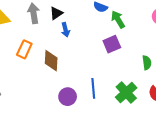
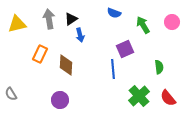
green arrow: (118, 19) -> (143, 25), moved
blue line: (93, 88) -> (113, 69), moved
purple circle: (68, 97) -> (60, 100), moved

